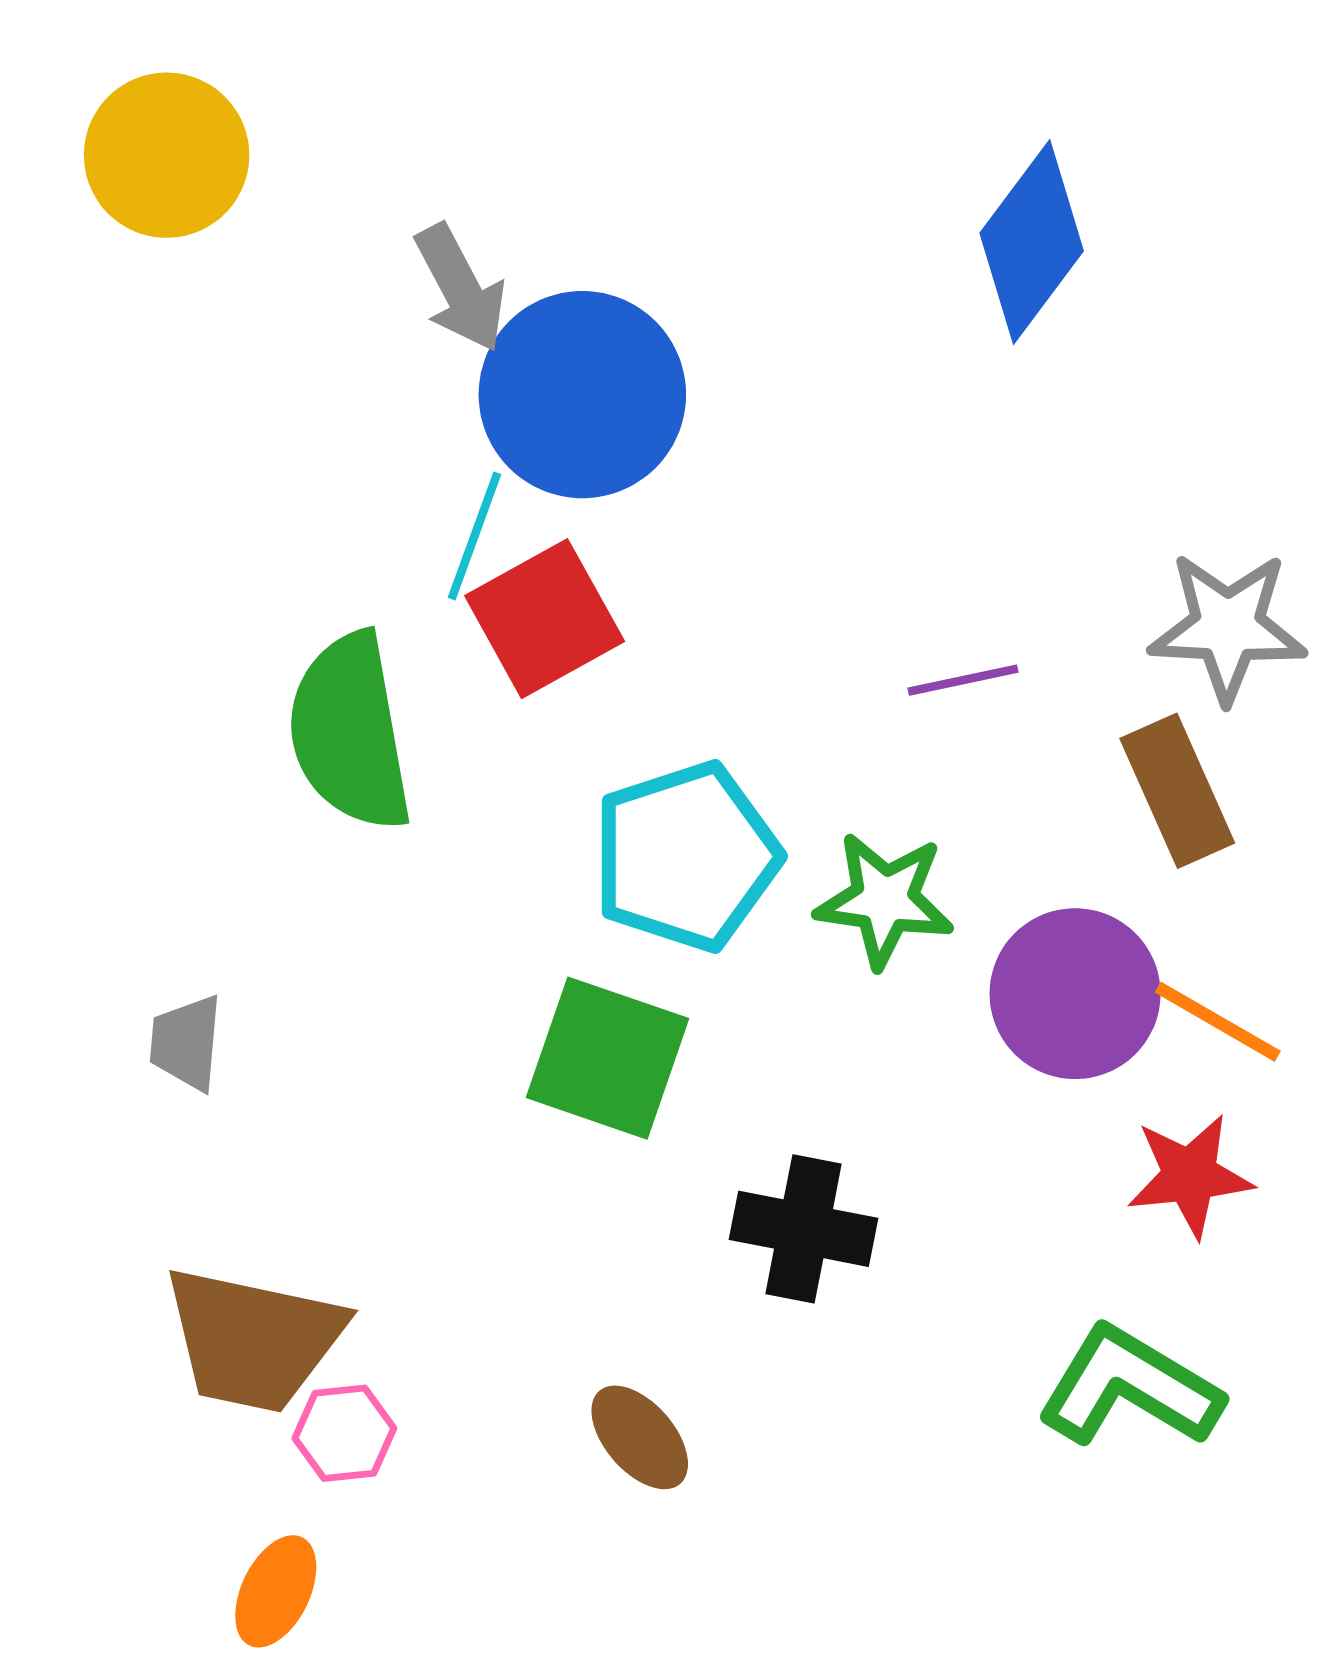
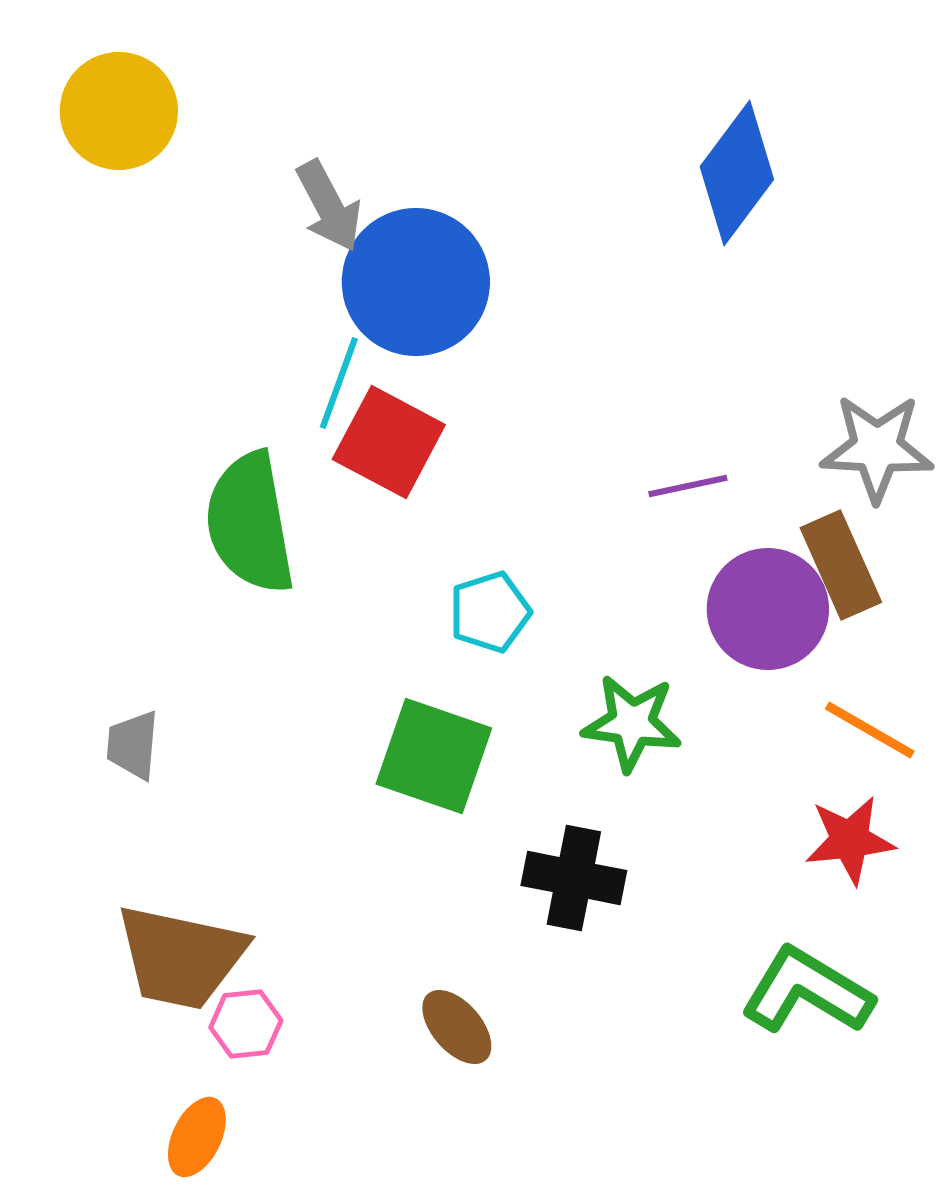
red square: (545, 619) -> (389, 442), turned -33
cyan pentagon: (686, 856) -> (490, 612), size x0.6
green star: (885, 900) -> (632, 723), moved
purple circle: (1075, 994) -> (768, 609), moved

